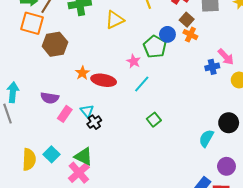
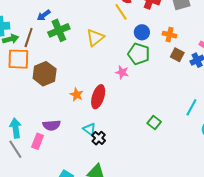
brown square: (187, 20) -> (177, 55), moved
blue circle: (167, 34) -> (142, 32), moved
red ellipse: (104, 80) -> (98, 97), turned -70
cyan line: (142, 84) -> (191, 107), moved
pink rectangle: (65, 114) -> (38, 141), moved

